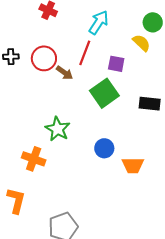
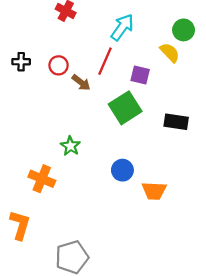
red circle: (44, 58) -> (59, 65), size x0.7
green star: (58, 129) -> (70, 146), size x0.7

